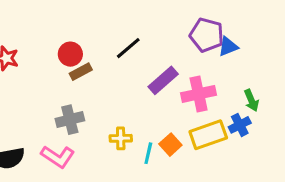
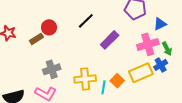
blue triangle: (228, 47) -> (160, 24), moved
brown rectangle: (81, 72) -> (36, 39), moved
pink cross: (199, 94) -> (148, 44), moved
yellow cross: (121, 138) -> (85, 79), size x1.5

